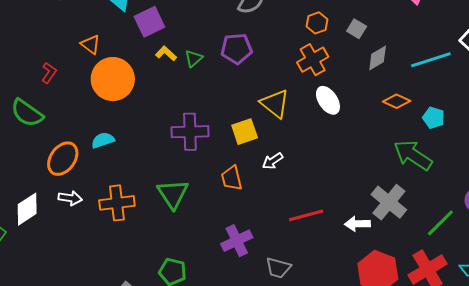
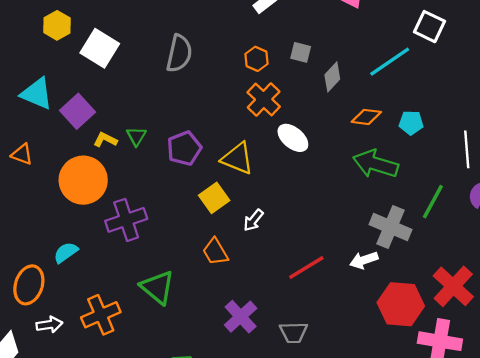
purple pentagon: (236, 49) -> (184, 148), moved
orange circle: (113, 79) -> (83, 180), moved
purple cross: (190, 132) -> (126, 220), moved
green arrow: (413, 155) -> (376, 164), moved
green line: (440, 223) -> (433, 202), moved

